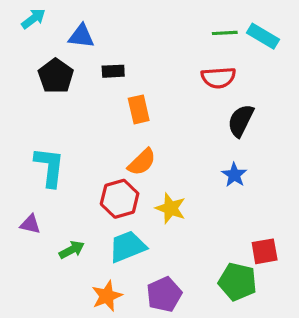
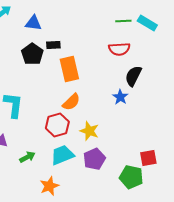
black pentagon: (56, 76) -> (32, 54), moved
orange rectangle: (139, 109) -> (69, 69), size x1.4
blue star: (234, 175) -> (120, 97), moved
purple pentagon: (164, 294) -> (94, 159), moved

